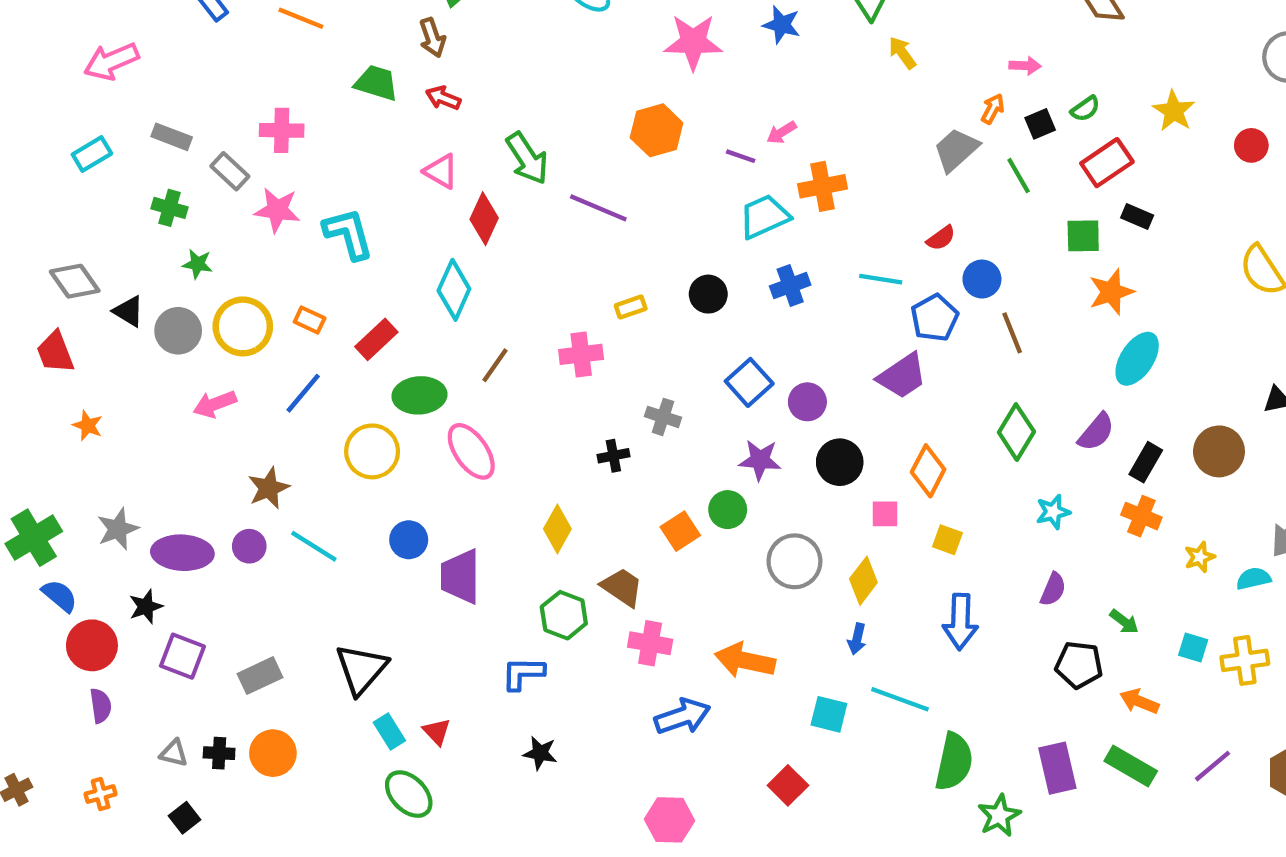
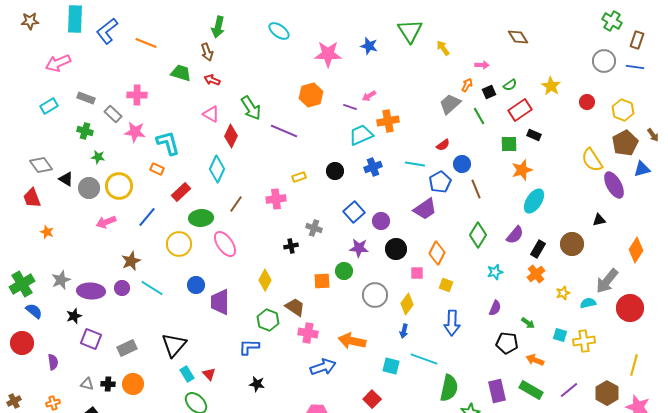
yellow arrow: (902, 53) -> (443, 48), moved
orange rectangle: (310, 320) -> (157, 169), moved
orange cross: (1141, 516) -> (536, 274), turned 30
orange square: (680, 531) -> (322, 281), turned 30
red circle: (92, 645) -> (22, 343), moved

